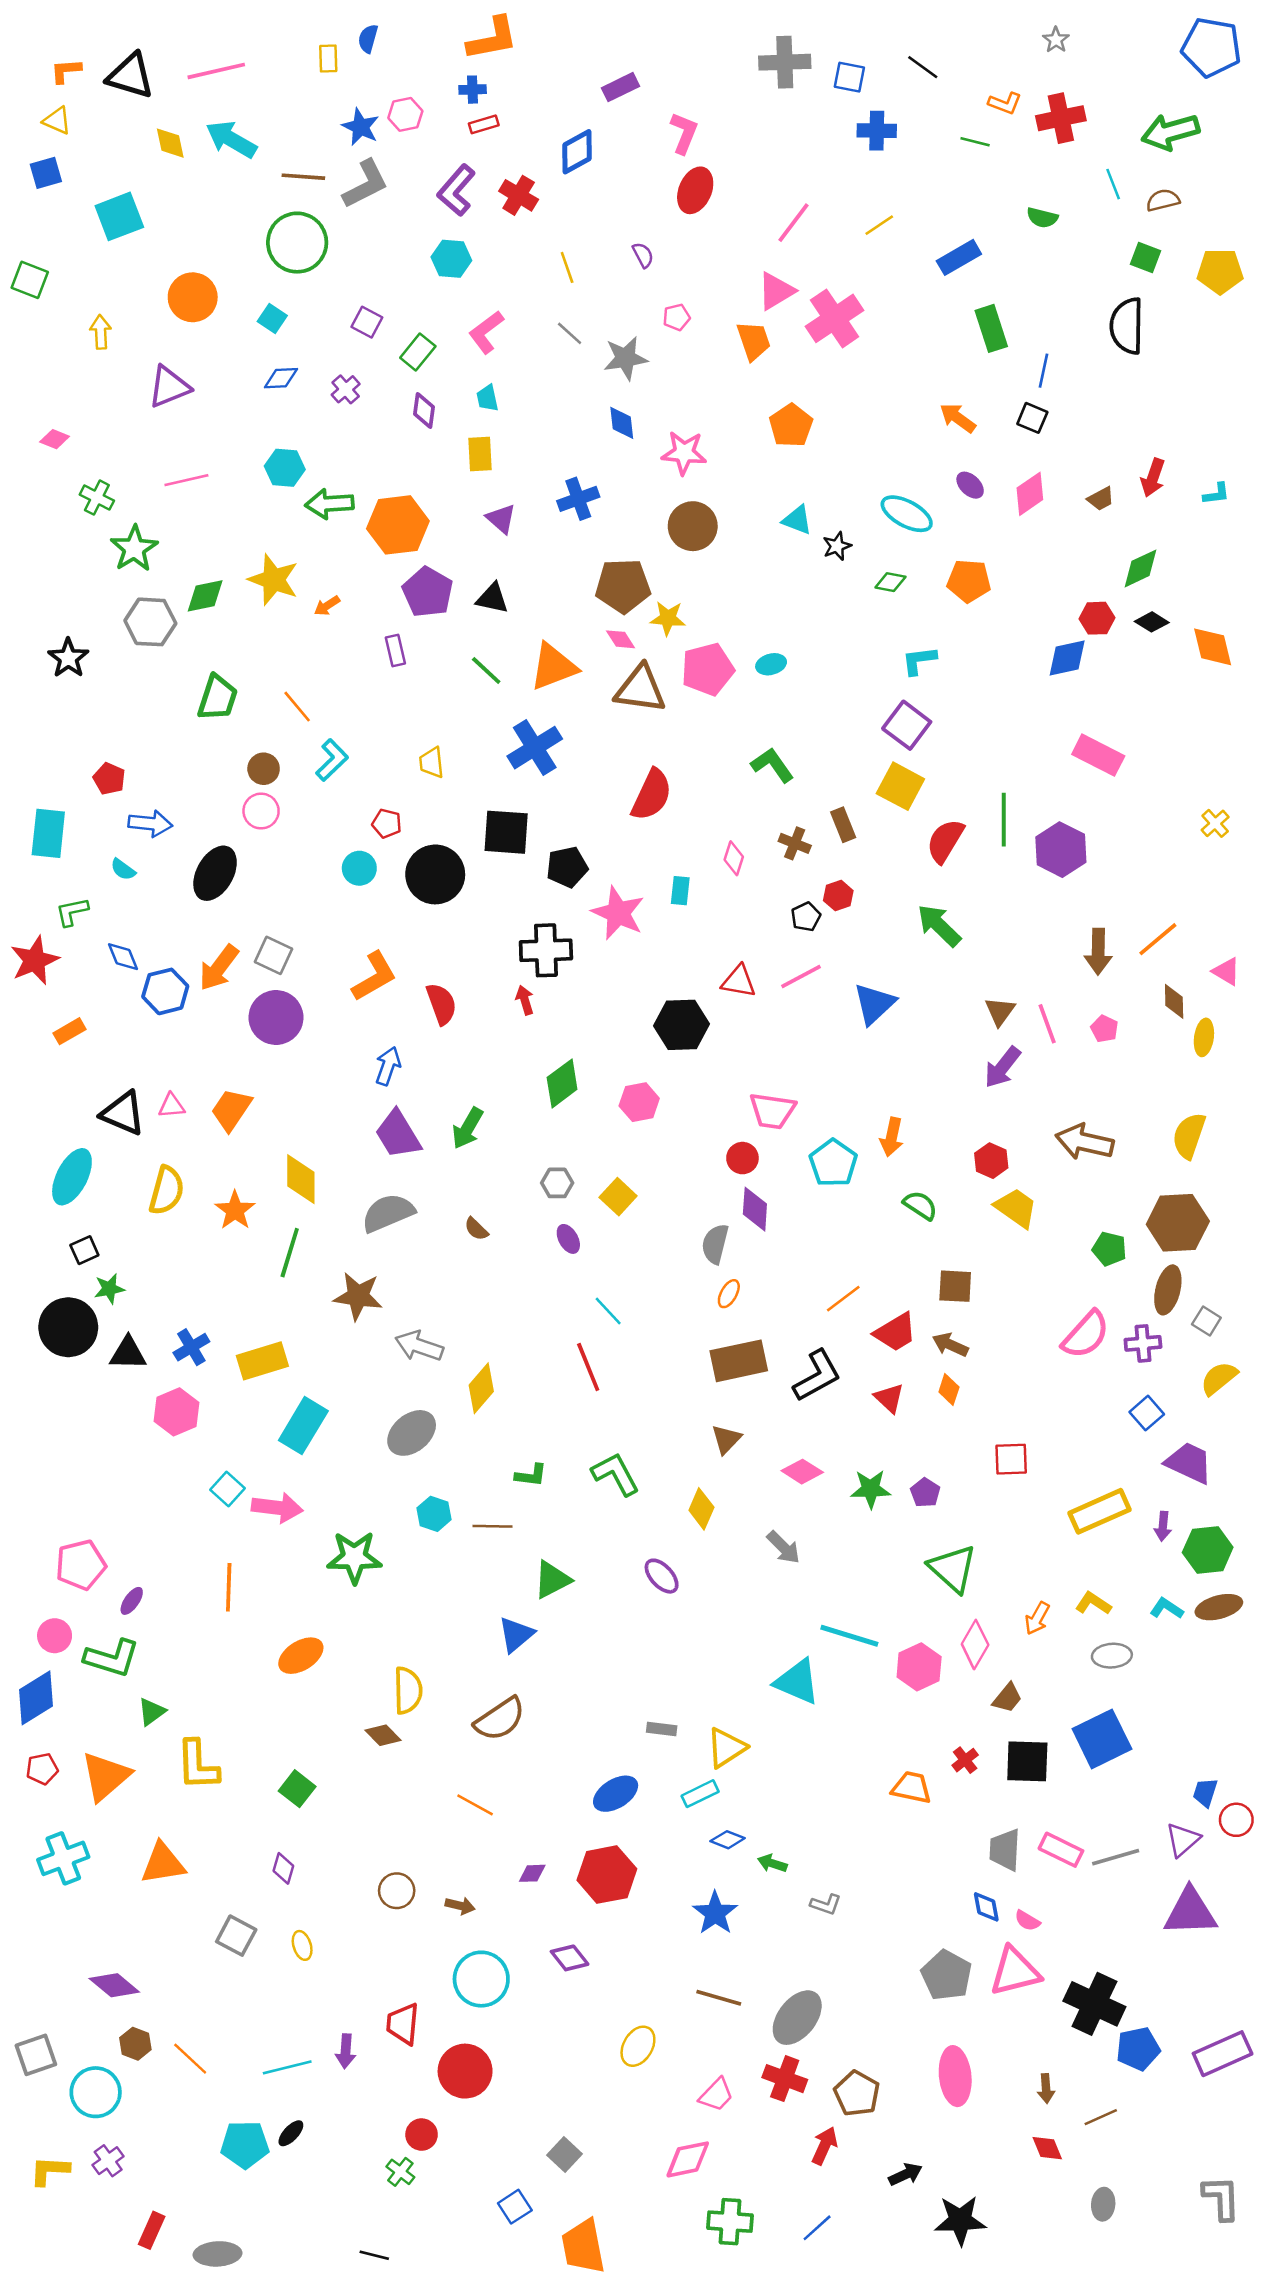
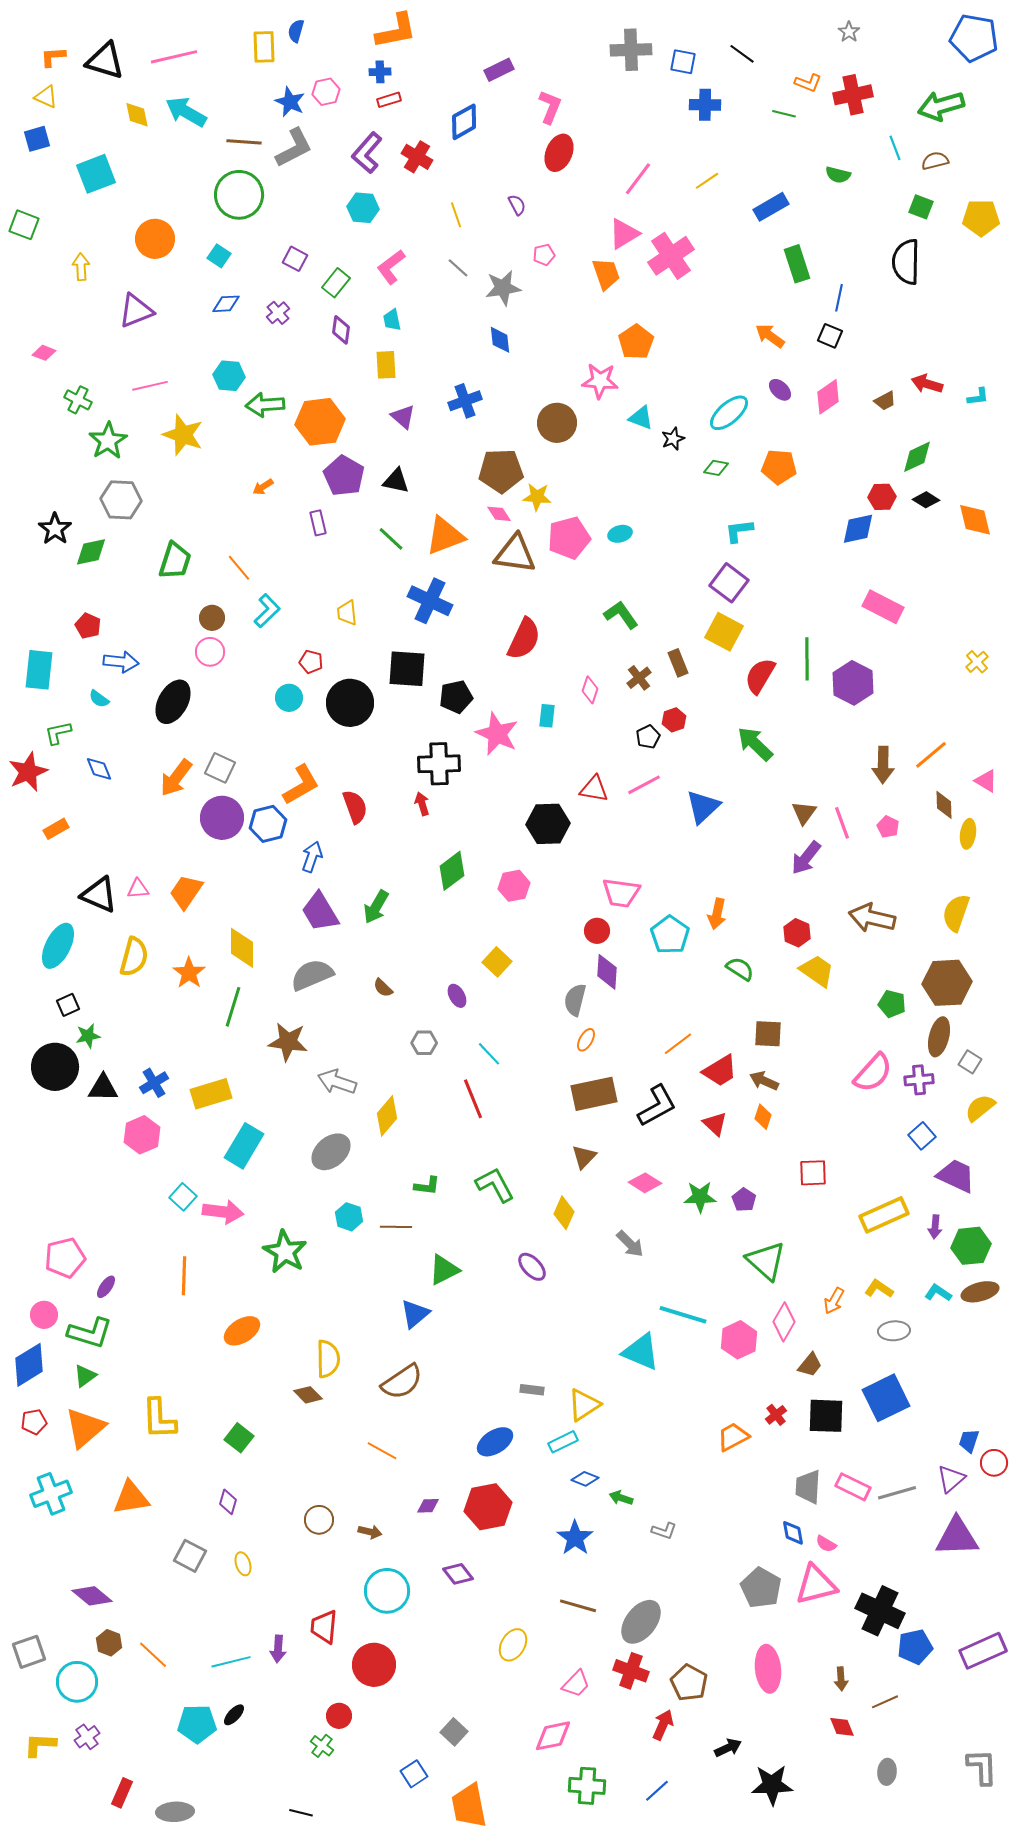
yellow rectangle: (328, 58) -> (264, 47), size x1.4
pink star: (684, 453) -> (600, 381), moved
red arrow: (1153, 478) -> (927, 384), turned 88
cyan ellipse: (907, 514) -> (729, 413), turned -69
yellow star: (274, 580) -> (183, 435), moved
green diamond: (205, 596) -> (91, 552), moved
blue cross: (535, 748) -> (430, 601), turned -33
brown cross: (795, 843) -> (639, 678), turned 30
blue hexagon: (165, 991) -> (268, 824), moved
gray hexagon: (557, 1183) -> (424, 1043), moved
green star: (354, 1557) -> (285, 1252), turned 30
green triangle: (152, 1712) -> (85, 1376), moved
orange trapezoid: (912, 1787) -> (733, 1437), turned -40

